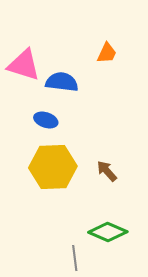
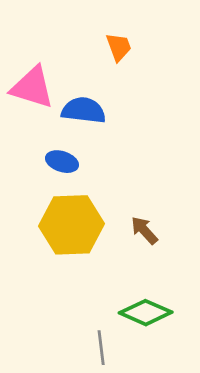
orange trapezoid: (107, 53) -> (119, 47), moved, turned -45

